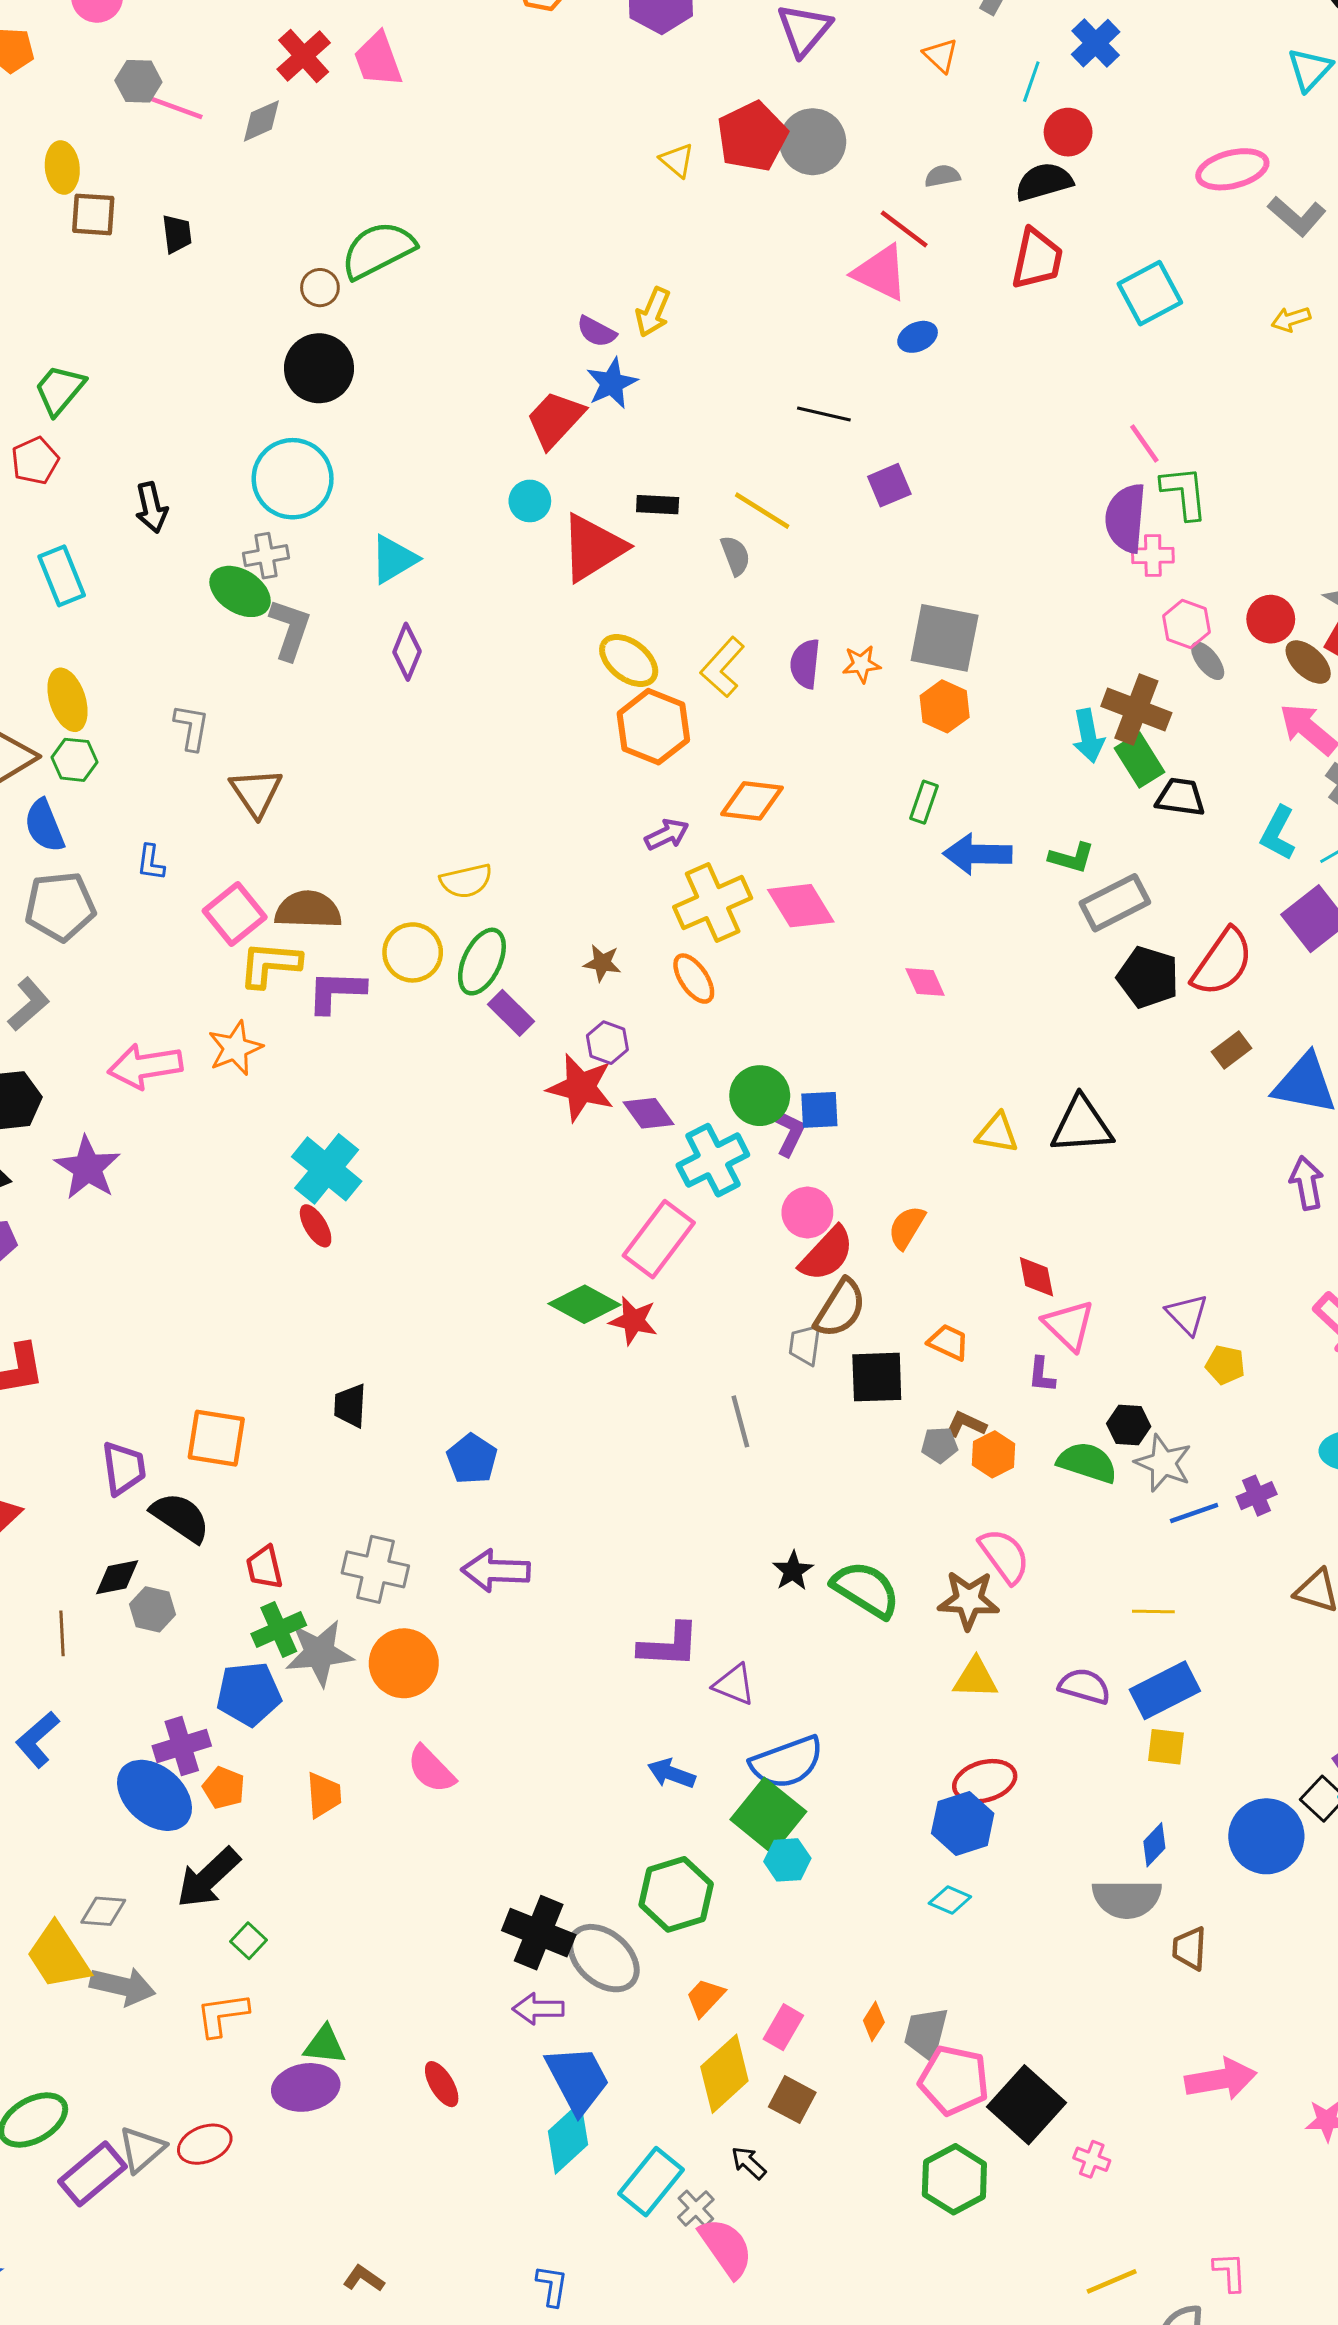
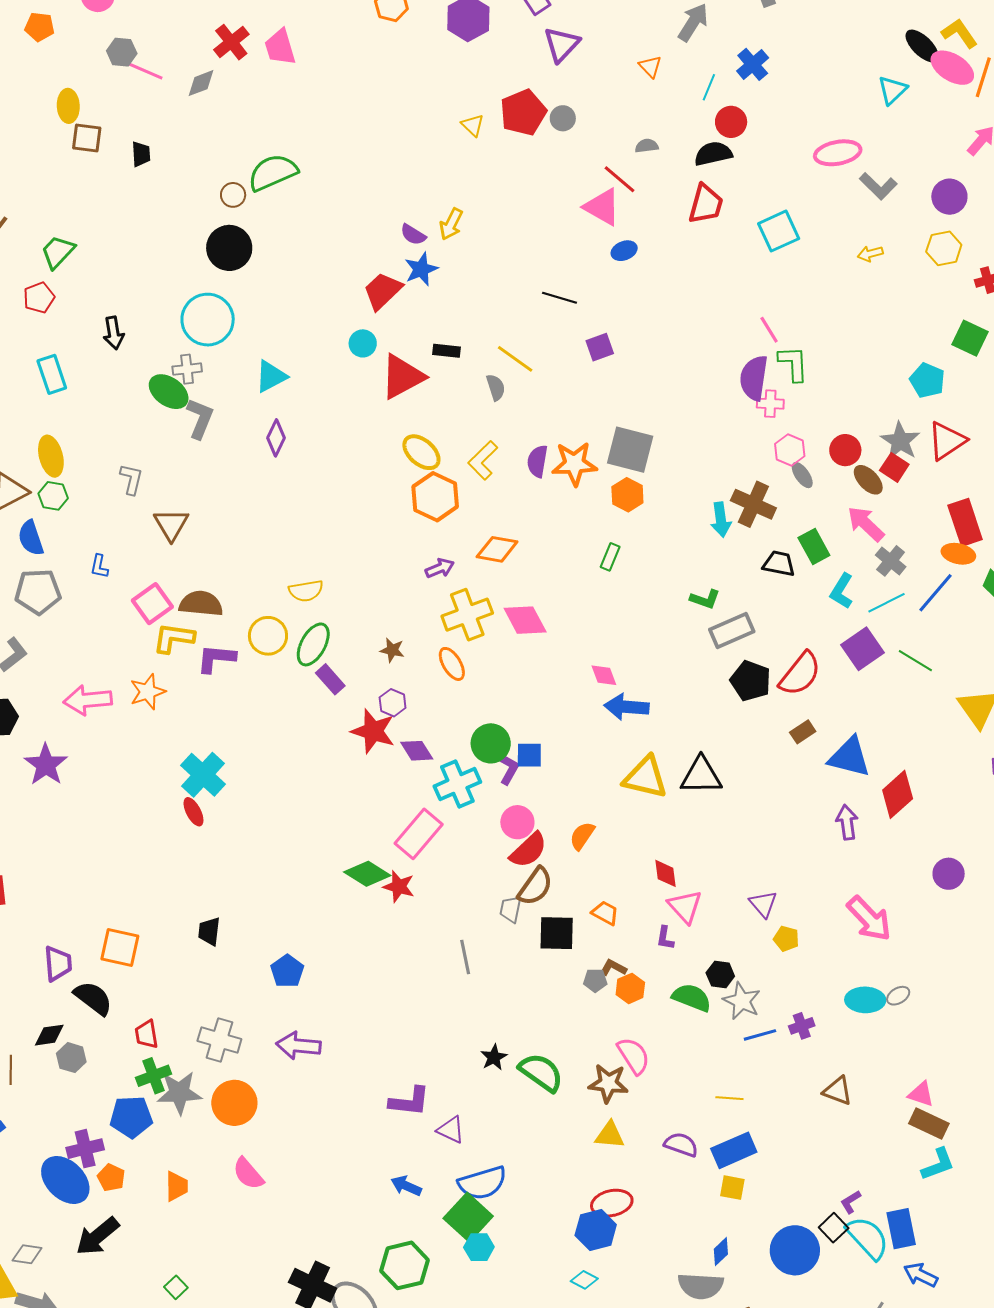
gray circle: (813, 142) -> (563, 118), size x0.6
orange star: (861, 664) -> (574, 464), size x1.8
green rectangle: (1140, 760) -> (814, 547), moved
blue arrow: (977, 854) -> (626, 707), moved
yellow triangle: (997, 1133) -> (645, 777), size x1.6
green square: (248, 1941) -> (176, 1287), moved

